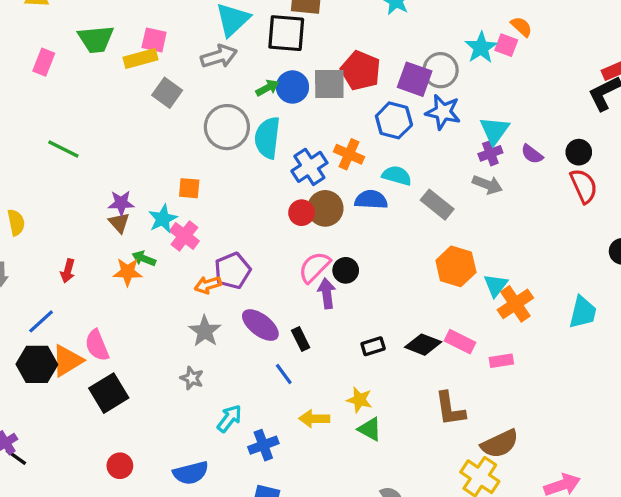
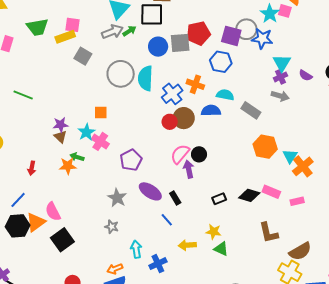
red pentagon: (361, 71) -> (198, 33), turned -30
green arrow: (267, 88) -> (129, 31), moved
blue star: (443, 112) -> (262, 39), moved
orange arrow: (208, 285) -> (115, 269), moved
cyan arrow: (229, 418) -> (136, 249), turned -42

